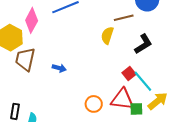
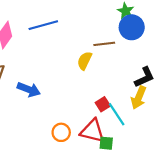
black L-shape: (143, 44) -> (144, 77), moved
blue arrow: (59, 68) -> (29, 90), size x1.5
yellow arrow: (158, 101) -> (139, 98), moved, turned 145

